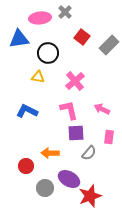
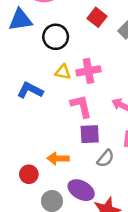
yellow triangle: (38, 77) -> (63, 72), moved
pink cross: (75, 81) -> (88, 71), turned 30
blue L-shape: (27, 111) -> (30, 90), moved

